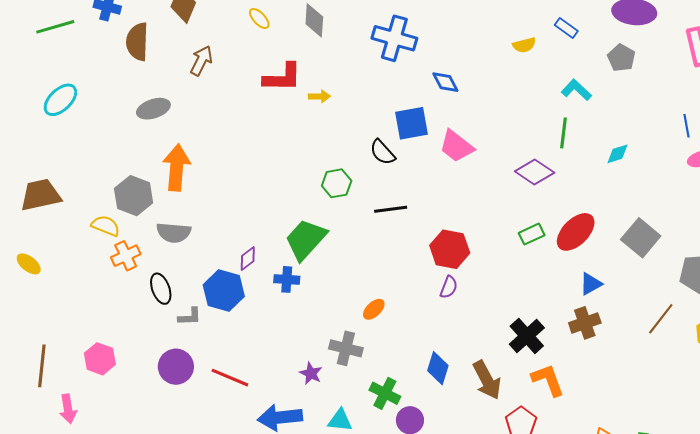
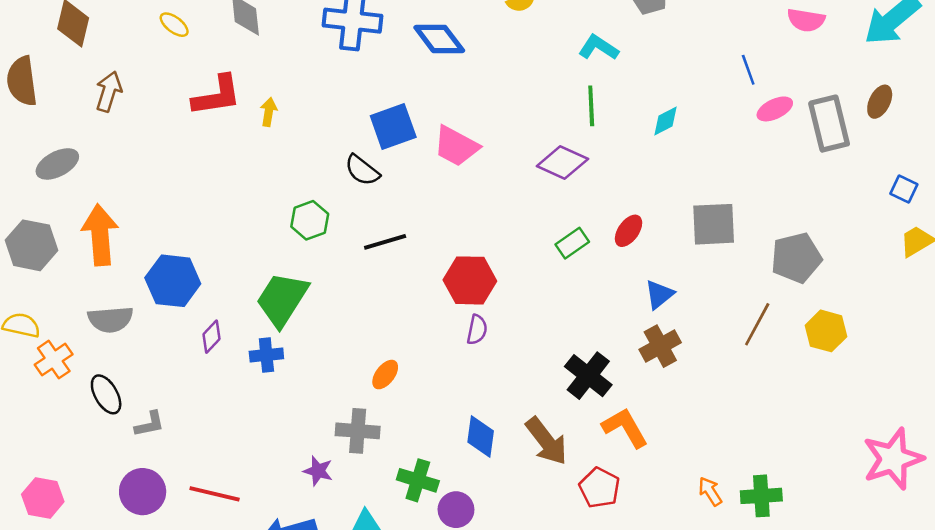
blue diamond: (445, 82) -> (439, 39), moved, size x1.4
yellow arrow: (319, 96) -> (269, 112), turned -70
gray hexagon: (134, 196) -> (31, 245), moved
red ellipse: (576, 232) -> (629, 231), size x0.6
gray square: (641, 238) -> (714, 224), turned -33
blue hexagon: (224, 291) -> (173, 281), moved

